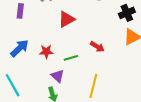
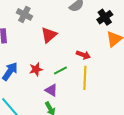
yellow line: (93, 86) -> (85, 78), moved

